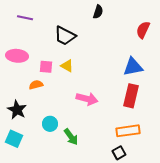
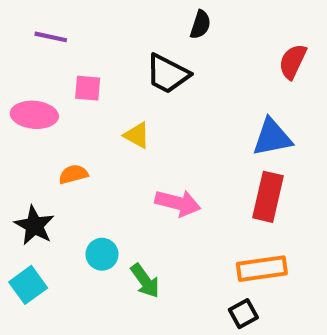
black trapezoid: (65, 36) -> (168, 74), moved
pink square: (46, 67) -> (88, 88), moved
cyan square: (14, 139) -> (28, 285), turned 30

